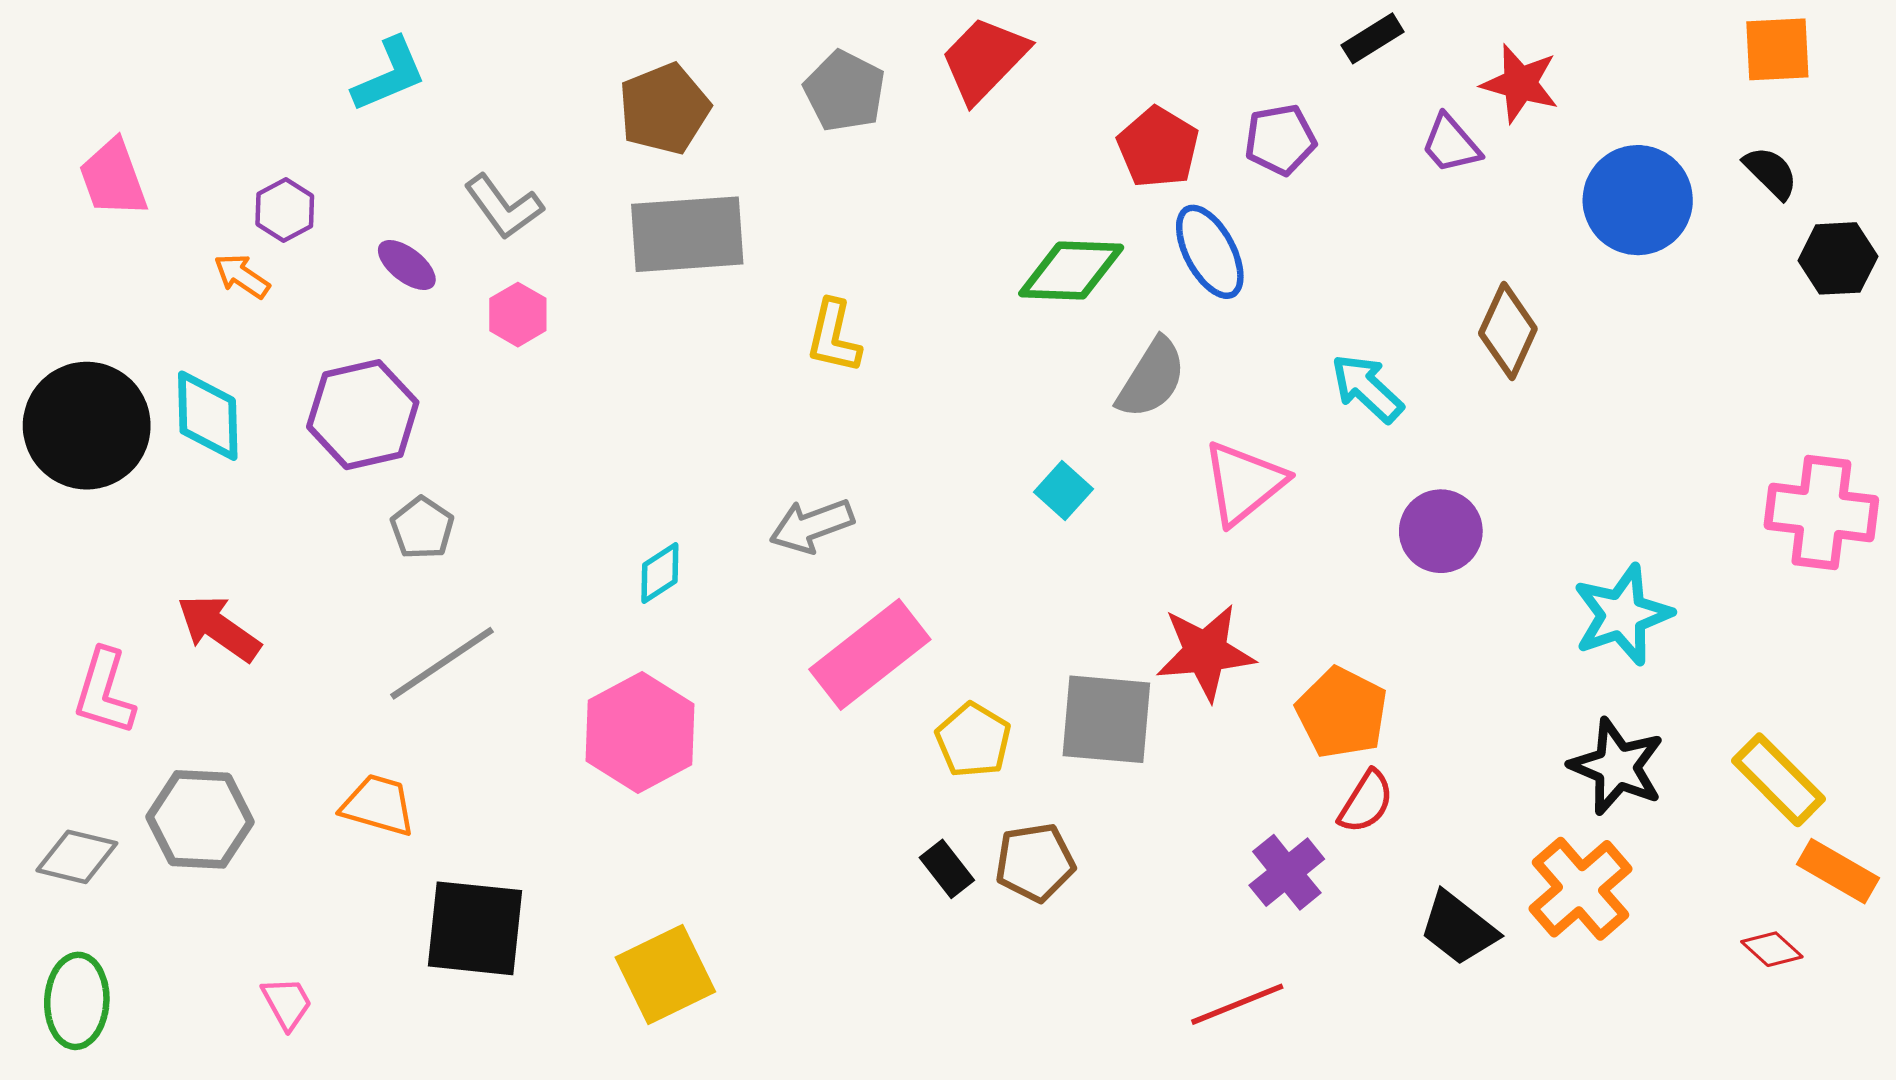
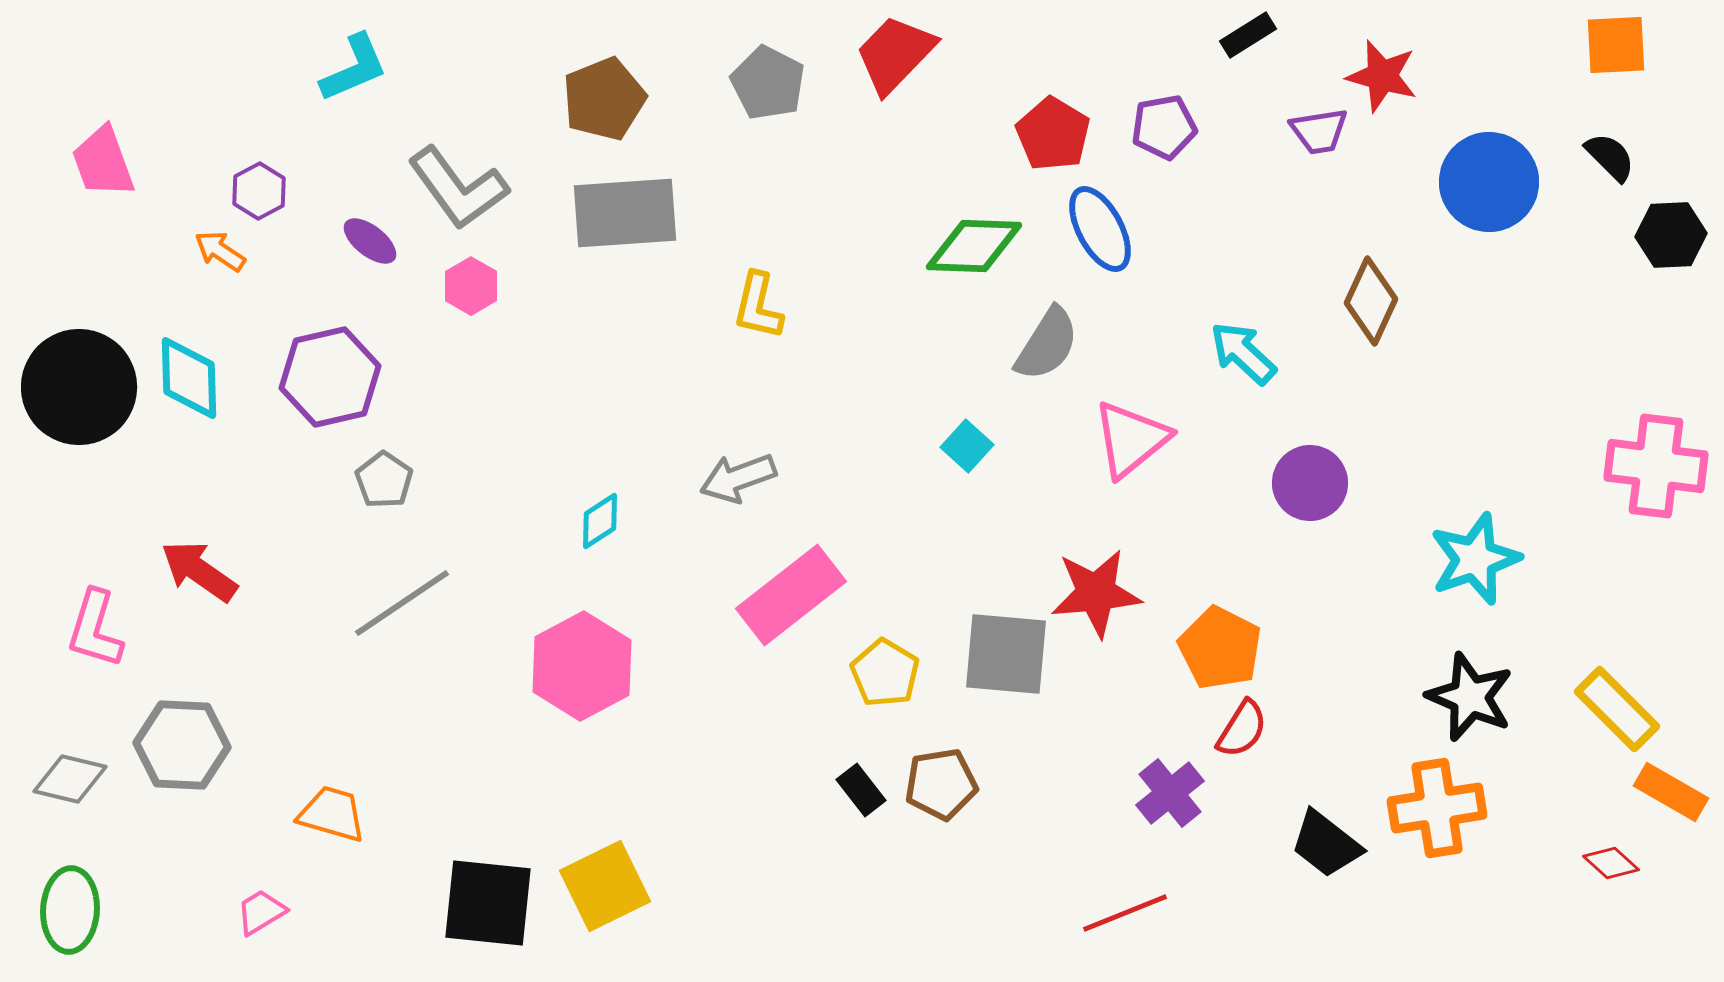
purple trapezoid: (1451, 144) -> (1319, 131), turned -58
gray L-shape: (504, 207) -> (458, 188), size x1.4
orange trapezoid: (378, 805) -> (332, 814), moved
orange cross: (1580, 889) -> (1437, 808), turned 32
black square: (475, 928) -> (488, 903), moved
pink trapezoid: (287, 1003) -> (261, 912), turned -92

